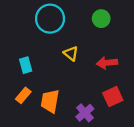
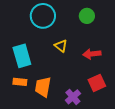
cyan rectangle: (26, 65) -> (22, 56), size x1.6
orange rectangle: (23, 95) -> (20, 82), turned 56

